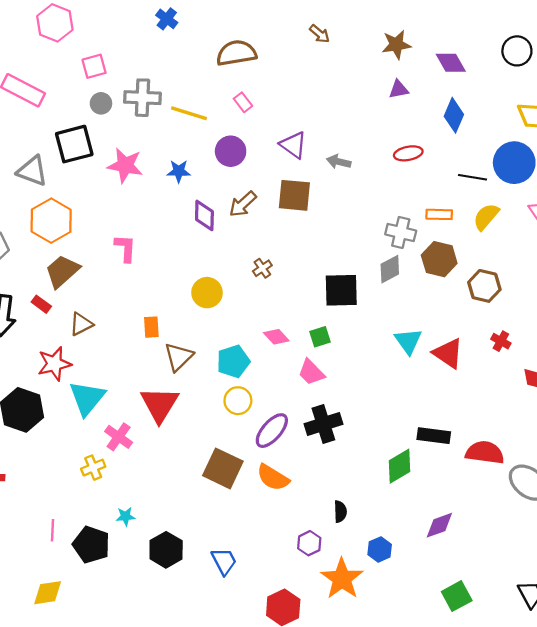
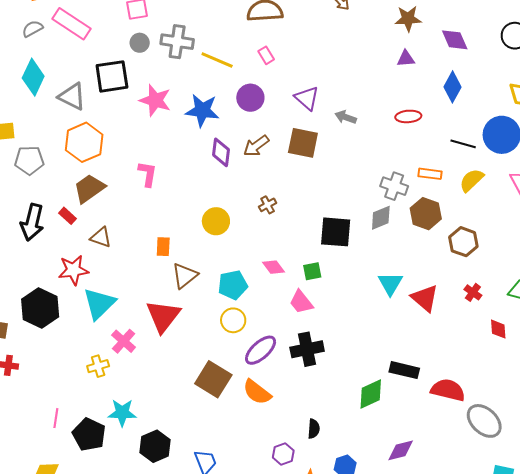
blue star: (179, 171) -> (202, 111), size x1.6
brown triangle: (81, 324) -> (101, 237), turned 40
cyan star: (126, 516) -> (122, 413), size x1.6

